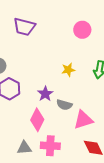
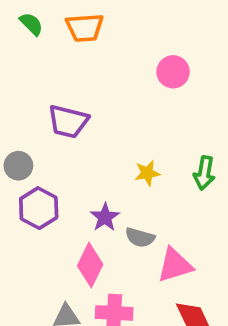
purple trapezoid: (24, 27) -> (68, 122), moved
pink circle: (82, 30) -> (173, 72), moved

